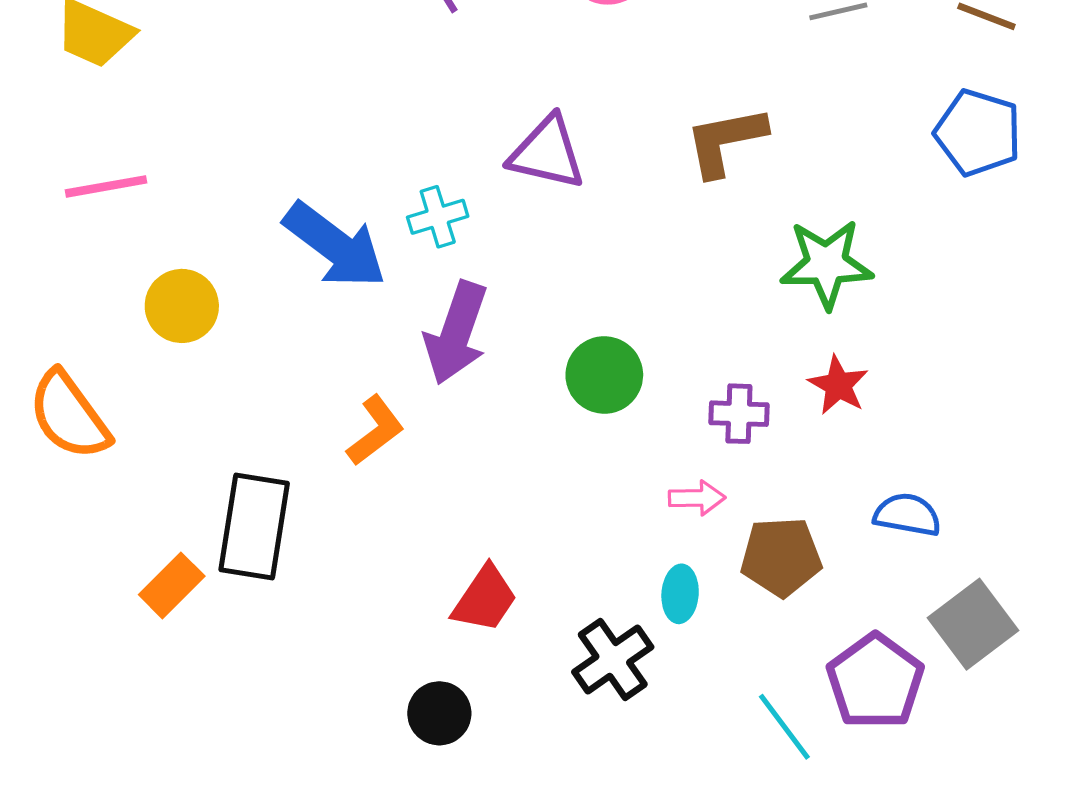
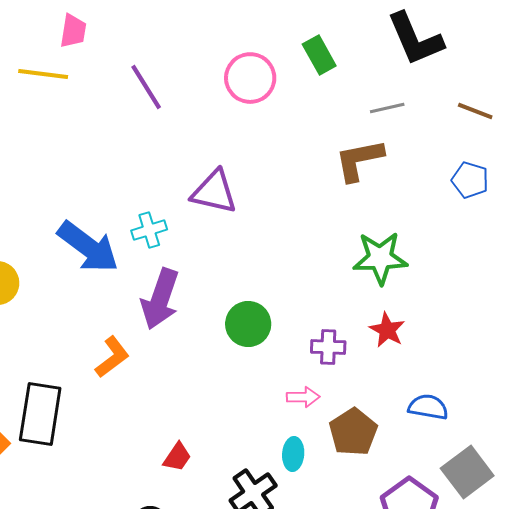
blue pentagon: (978, 133) -> (470, 180), size x0.7
brown L-shape: (726, 141) -> (359, 160), moved
brown pentagon: (781, 557) -> (353, 432), turned -30
red trapezoid: (485, 599) -> (177, 457), size x0.7

